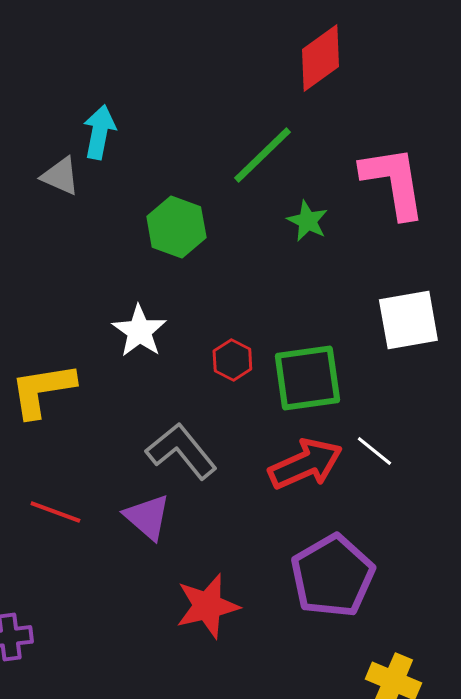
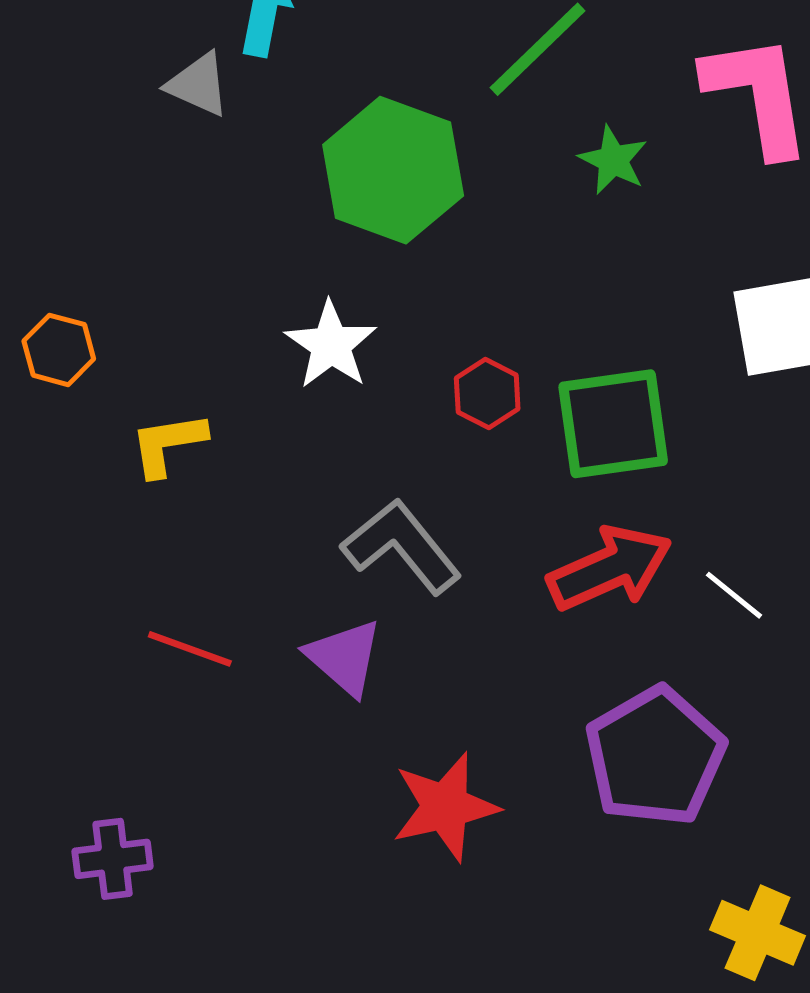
green hexagon: (176, 227) -> (393, 170), size x1.4
yellow L-shape: (42, 390) -> (168, 444), size x0.7
white line: (374, 451) -> (734, 595), moved

